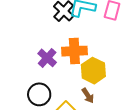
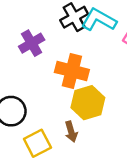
purple cross: (47, 58) -> (32, 43), moved

